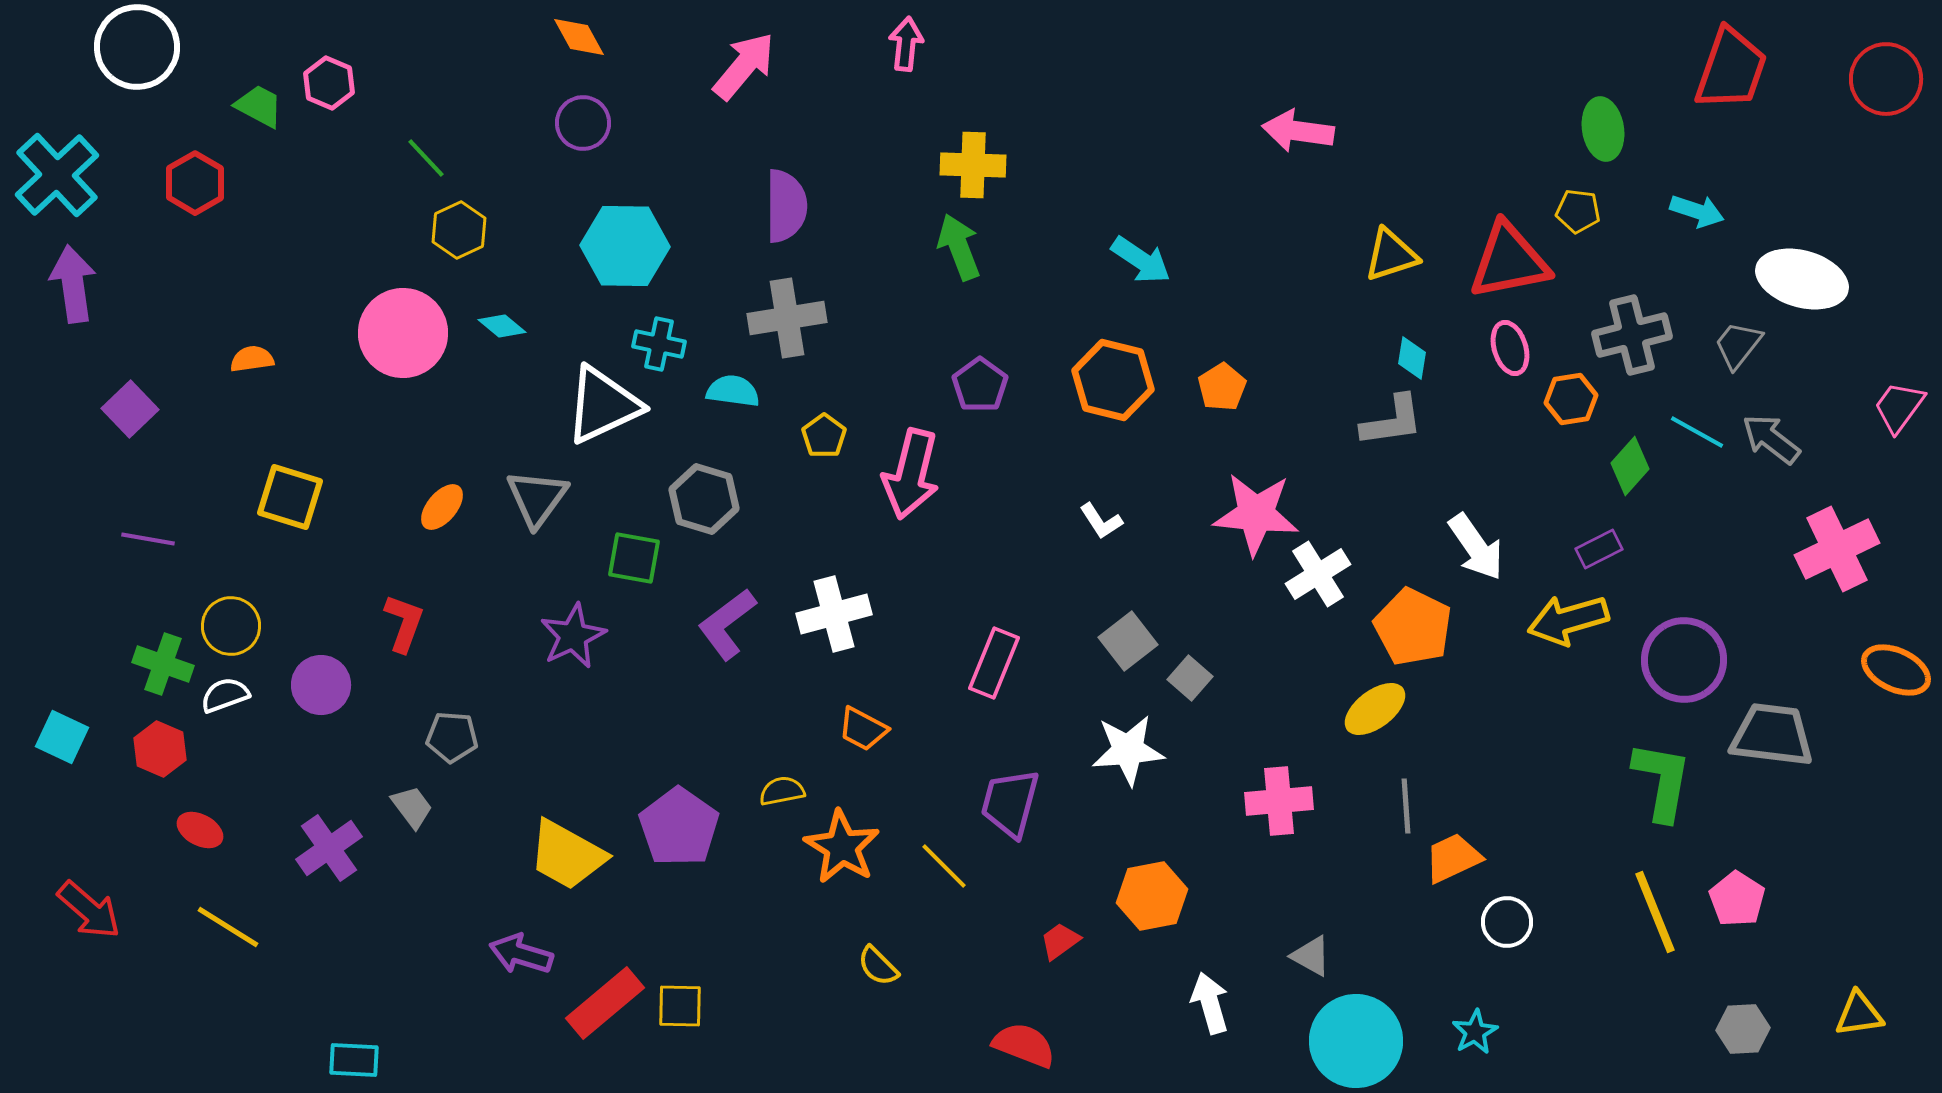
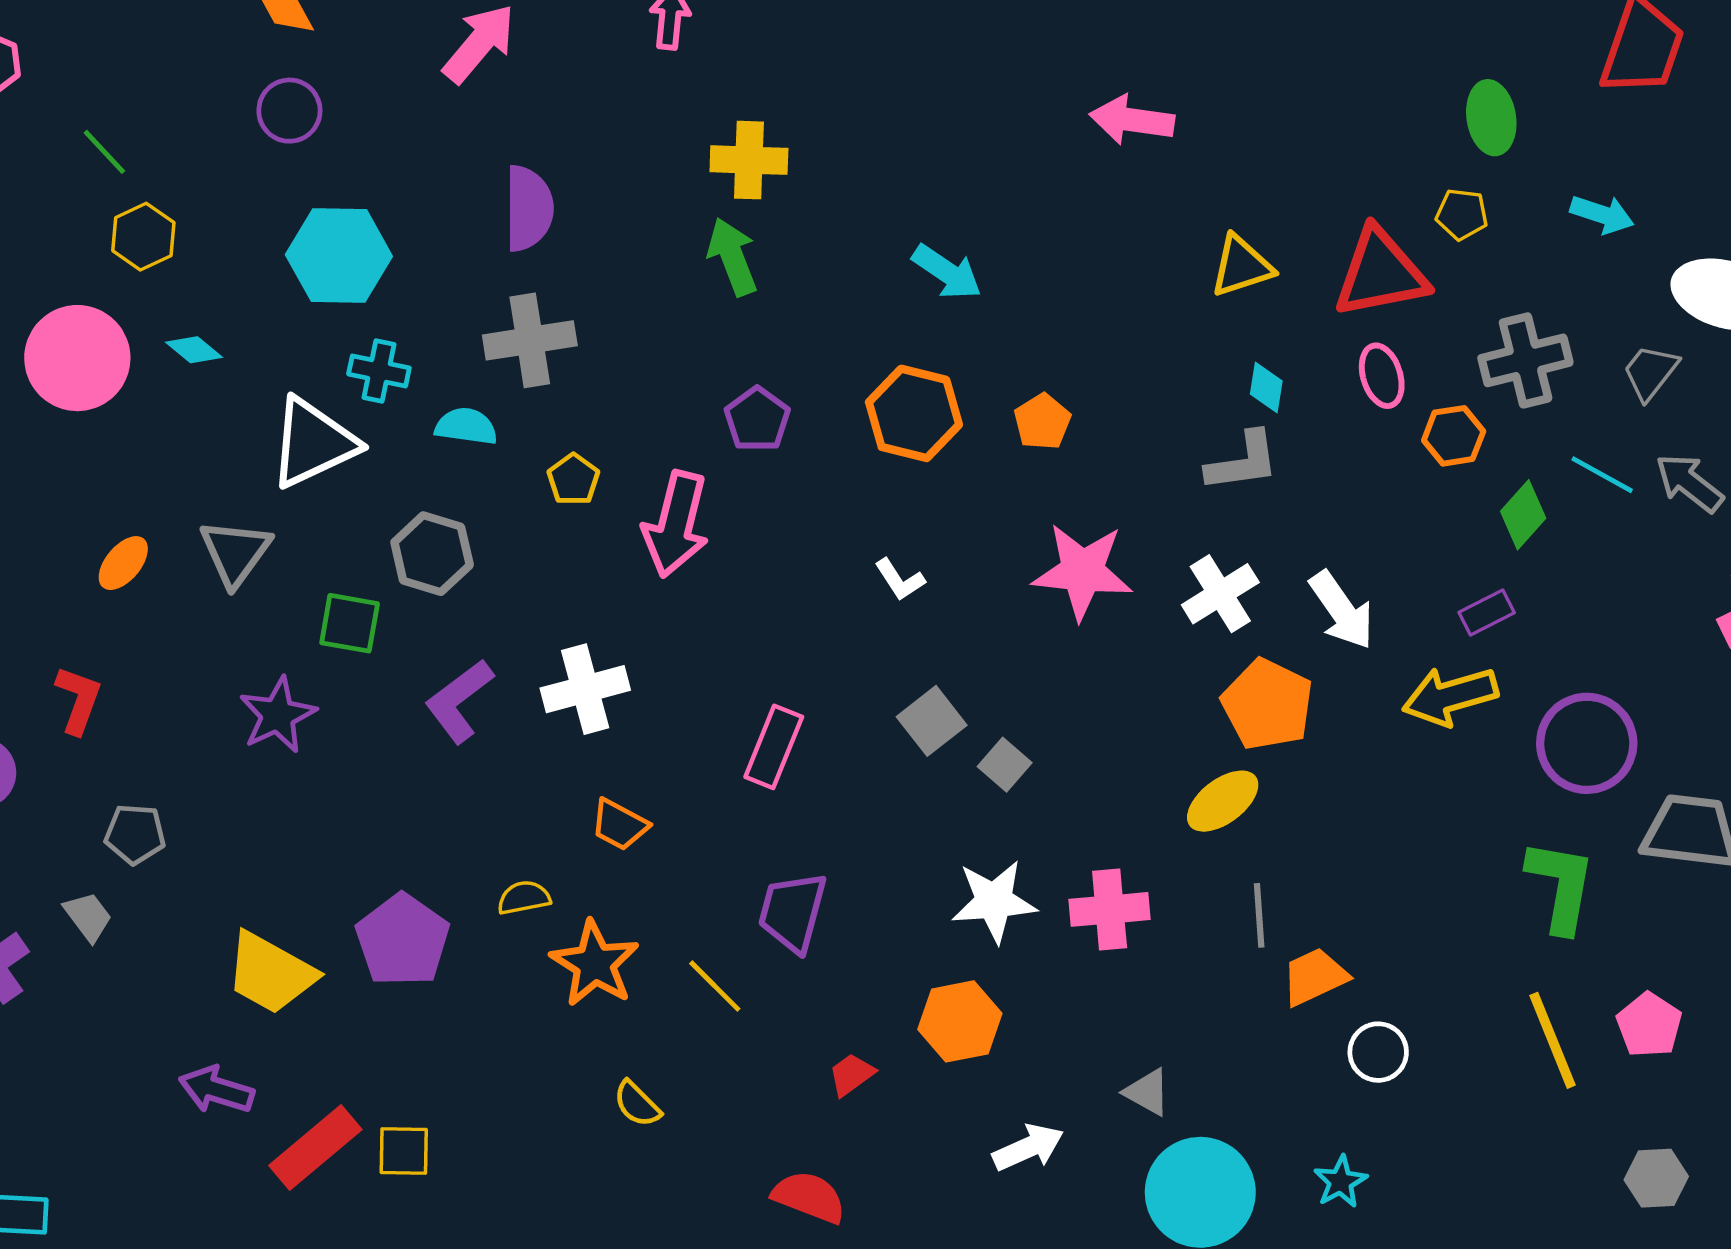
white cross: (1318, 574) -> (1220, 594), moved
white star: (1128, 750) -> (994, 901), moved
white arrow: (1210, 1003) -> (1028, 1148), turned 82

